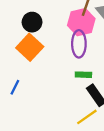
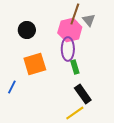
orange square: (30, 47) -> (35, 64), moved, turned 30
green rectangle: (83, 75) -> (75, 67), moved, turned 72

